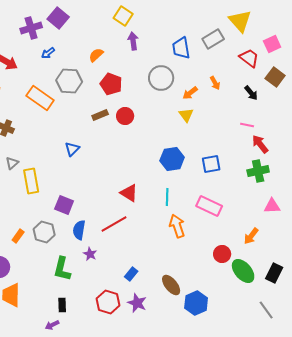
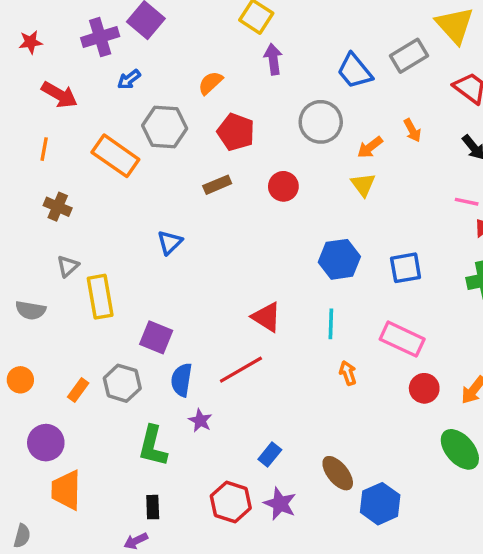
blue trapezoid: (181, 48) -> (355, 71), turned -30
red circle: (125, 116) -> (283, 186), moved
orange arrow: (177, 226) -> (348, 373), size x0.6
red circle: (222, 254) -> (424, 388), moved

